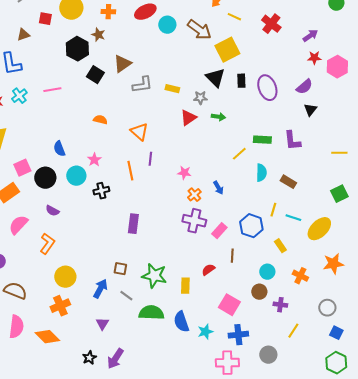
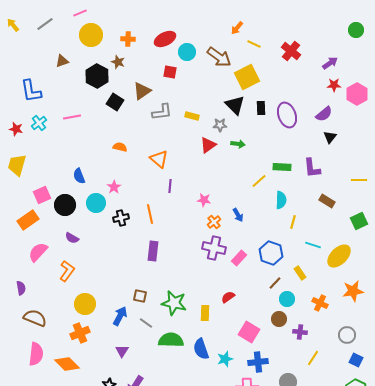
red square: (45, 19) -> (170, 72), moved
brown triangle: (23, 35) -> (62, 61), moved
orange line: (130, 171) -> (150, 214), moved
brown rectangle: (288, 182) -> (327, 201), moved
yellow line: (273, 210) -> (293, 222), moved
brown line: (232, 256) -> (275, 283), moved, turned 40

